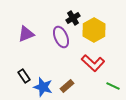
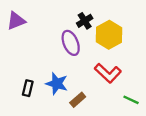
purple triangle: (26, 34) -> (16, 21), moved
black rectangle: (24, 76) -> (28, 88), turned 48
blue star: (43, 87) -> (57, 84), moved

